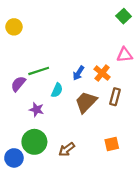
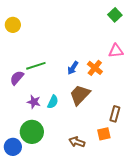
cyan semicircle: (57, 90) -> (53, 102), moved
brown rectangle: (115, 97) -> (115, 114), moved
brown arrow: (67, 149) -> (77, 142), moved, turned 56

